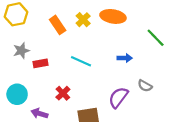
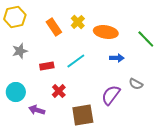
orange ellipse: (113, 16) -> (106, 32), moved
cyan line: (81, 61) -> (76, 61), turned -60
red rectangle: (41, 63) -> (47, 66), moved

